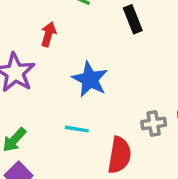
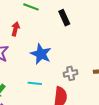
gray cross: (154, 123) -> (71, 73), moved

